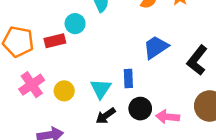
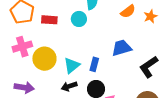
cyan circle: (75, 24) -> (79, 19), moved
yellow circle: (64, 91) -> (44, 59), size x1.5

